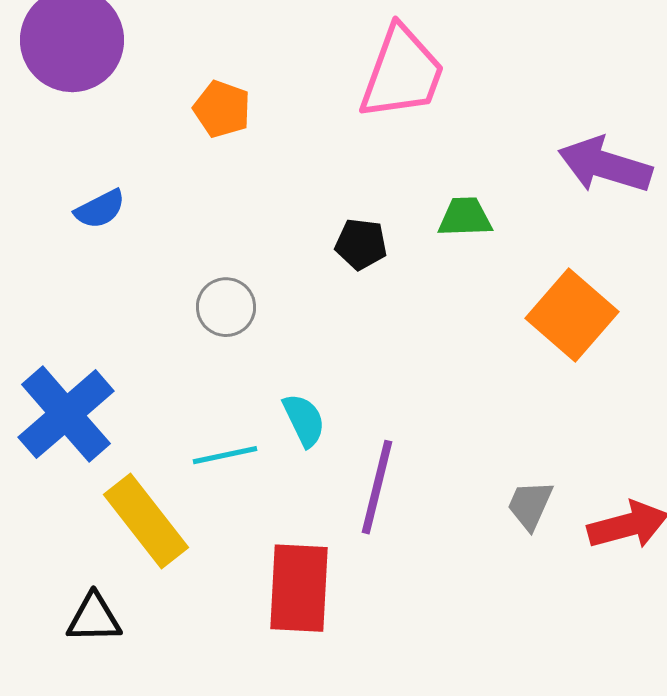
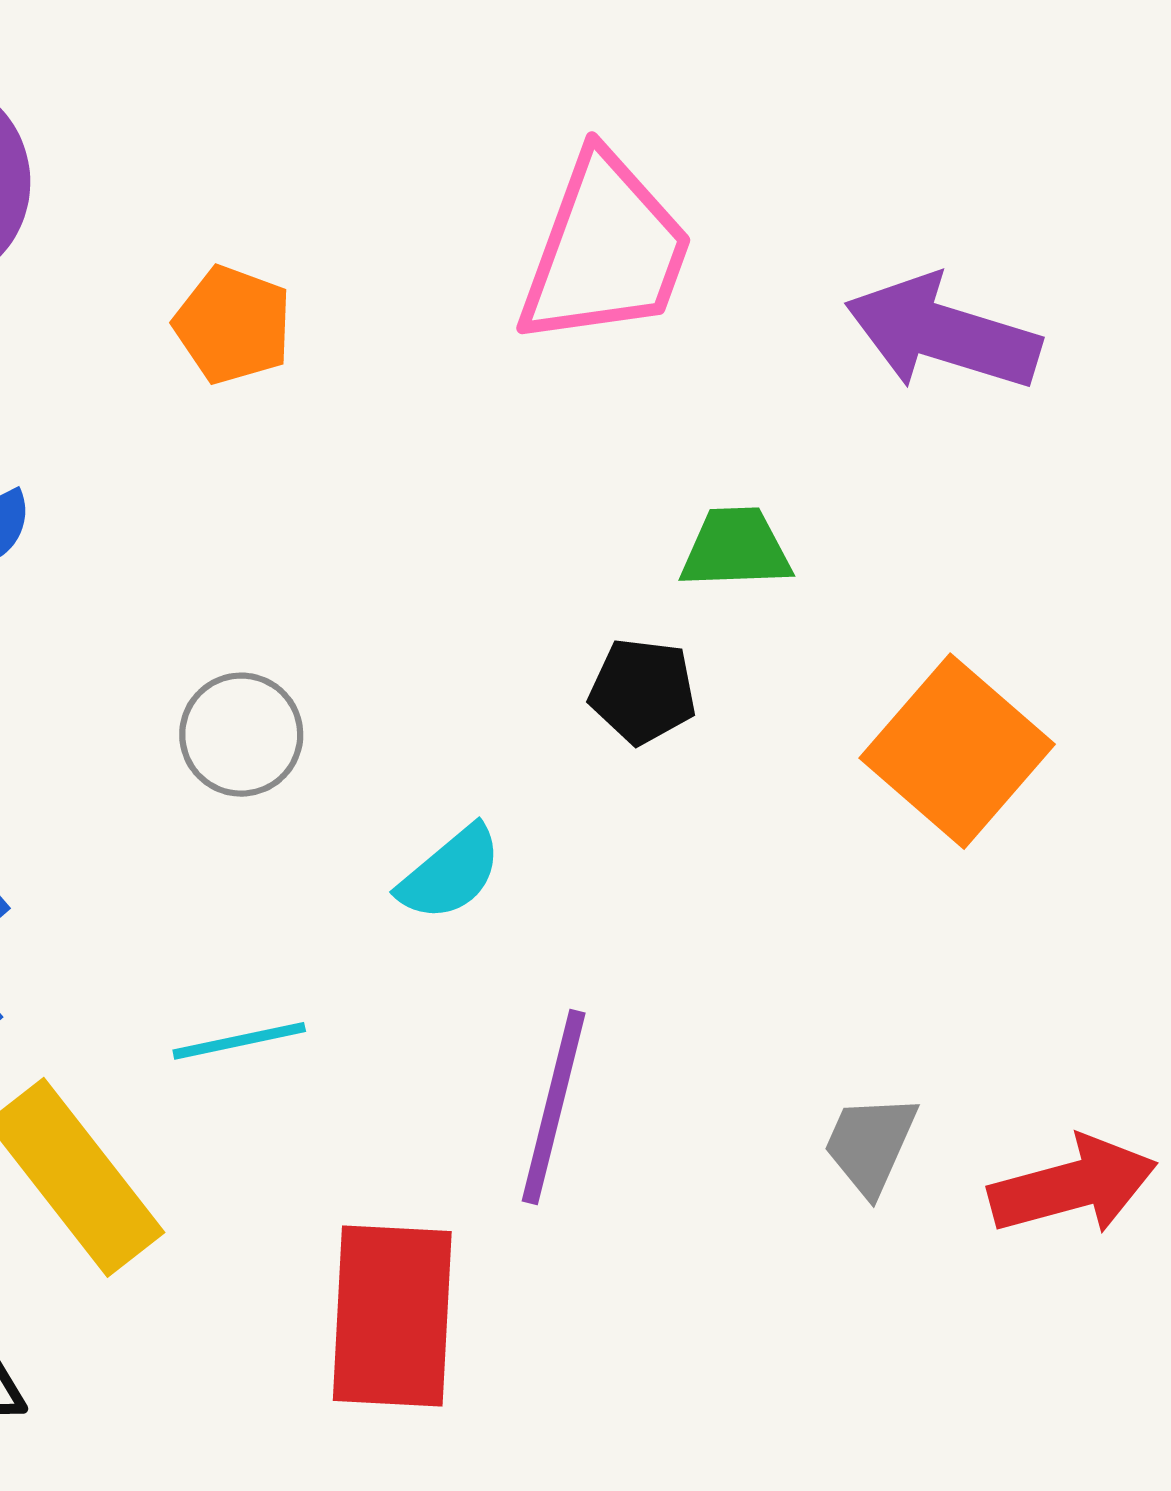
purple arrow: (605, 165) -> (943, 333), moved
black pentagon: (361, 244) -> (643, 691), moved
cyan semicircle: (304, 420) -> (450, 873), moved, turned 76

